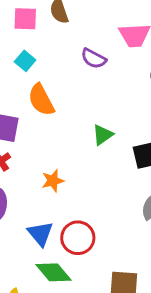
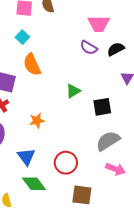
purple semicircle: (94, 59) -> (89, 48), moved
red circle: (78, 238) -> (66, 163), moved

